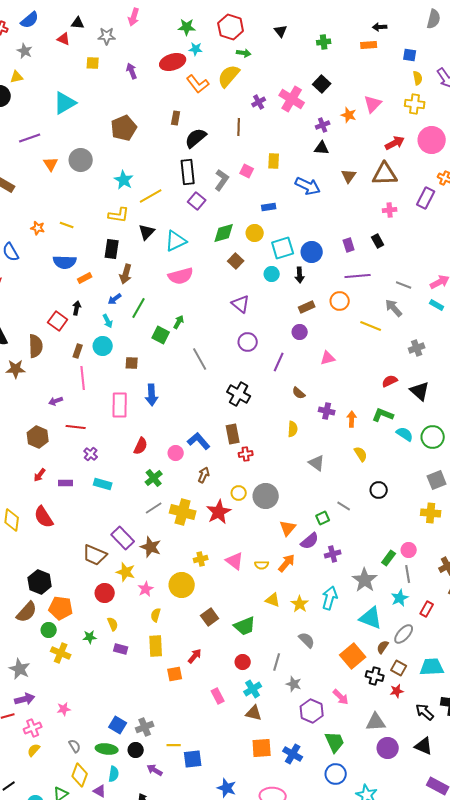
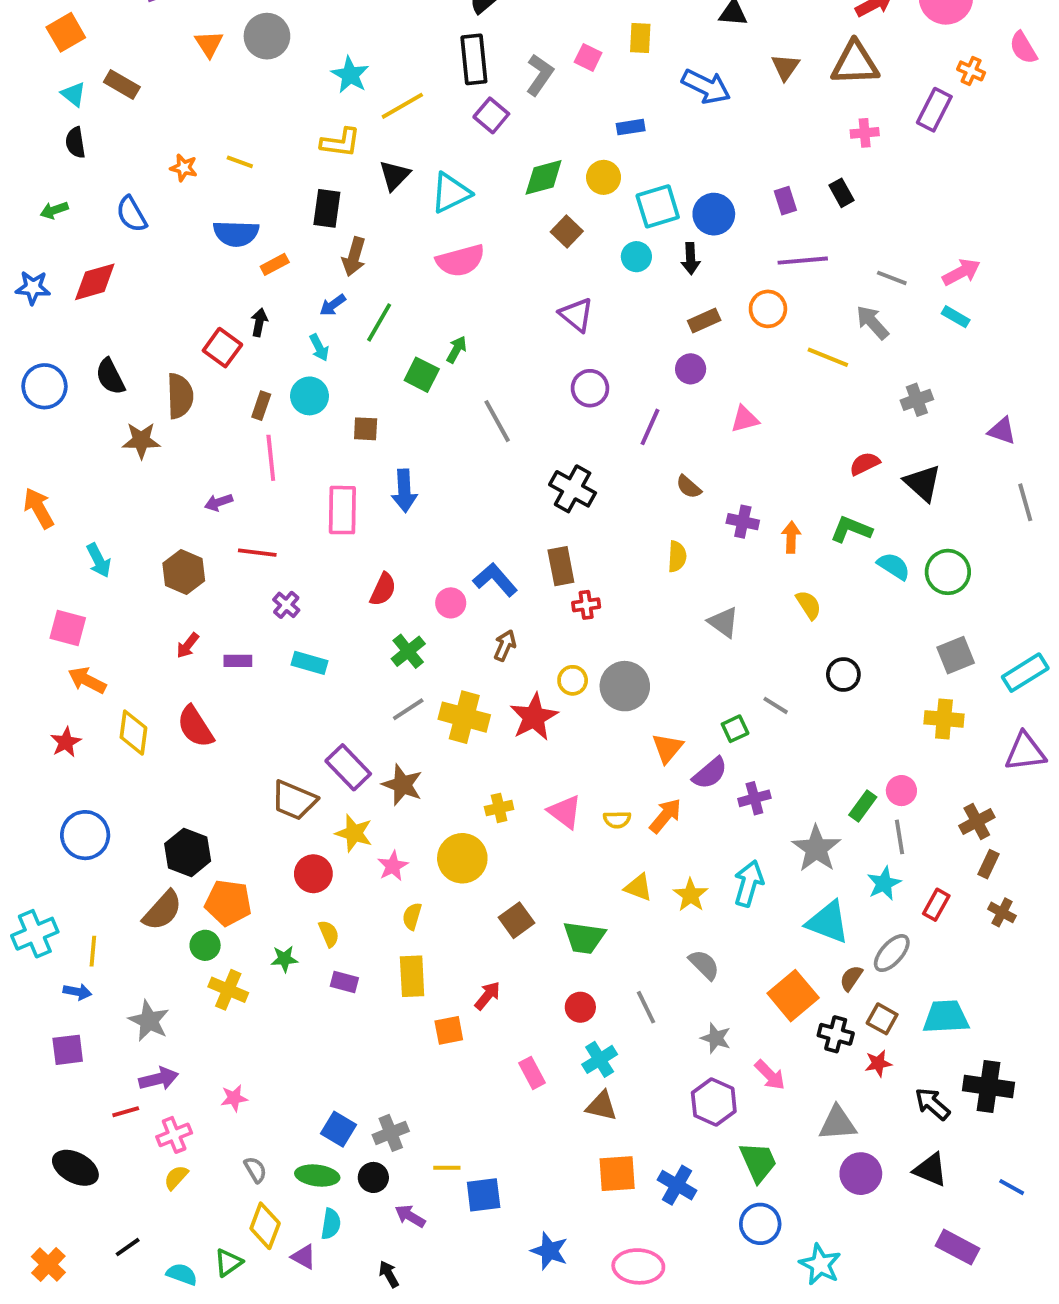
green trapezoid: (245, 626) -> (584, 938), turned 30
gray line: (277, 662) -> (646, 1007), turned -42
gray star: (294, 684) -> (716, 1038), moved

